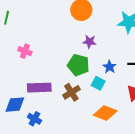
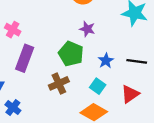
cyan square: (98, 83) -> (98, 86), moved
purple rectangle: (39, 88) -> (25, 58), moved, turned -75

